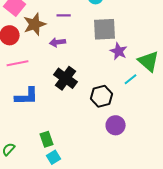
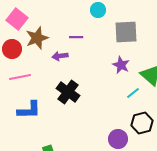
purple line: (64, 15) -> (76, 37), moved
gray square: (105, 29) -> (126, 32), moved
black hexagon: (102, 96) -> (142, 123), moved

